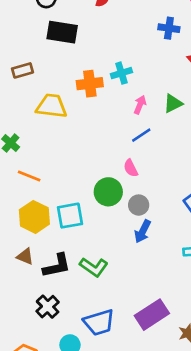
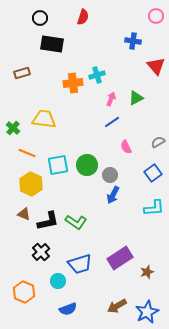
yellow trapezoid: (52, 106) -> (44, 119), moved
pink semicircle: (131, 168) -> (126, 147), moved
cyan square: (70, 216) -> (58, 165), moved

